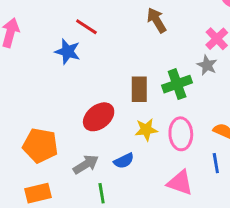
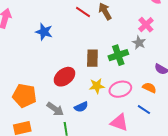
red line: (86, 27) -> (83, 12), moved
pink ellipse: (181, 134) -> (120, 89), turned 75
blue line: (216, 163) -> (144, 110), turned -48
gray arrow: (86, 164) -> (55, 109), turned 66

